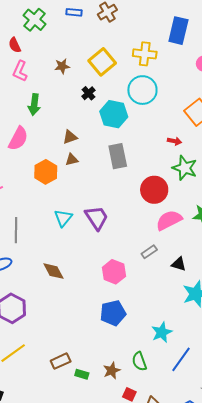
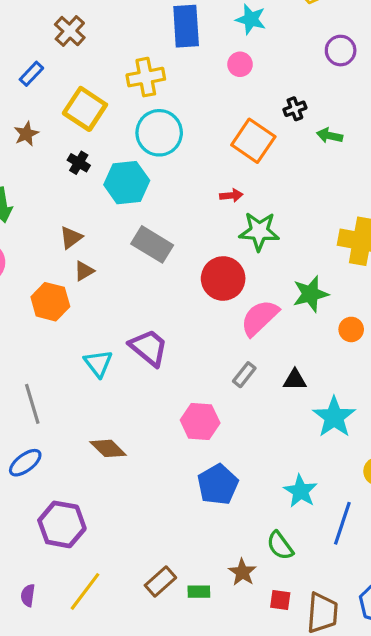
blue rectangle: (74, 12) -> (31, 74), moved, turned -35
gray rectangle: (118, 156) -> (152, 244), turned -30

